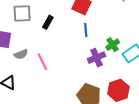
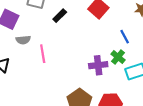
blue line: (86, 30) -> (125, 37), moved, turned -40
green cross: (113, 45) -> (118, 57), turned -32

